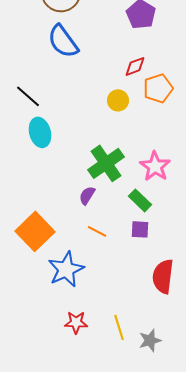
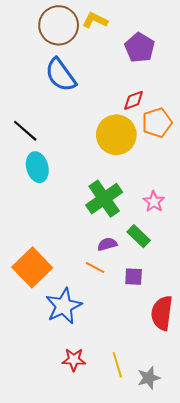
yellow circle: (118, 100) -> (116, 135), size x1.8
pink star: (155, 166) -> (154, 202), size x0.7
purple semicircle: (87, 195) -> (107, 244), moved, turned 42
purple square: (140, 229) -> (134, 277), moved

